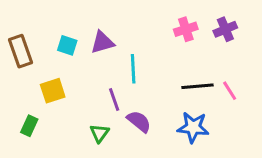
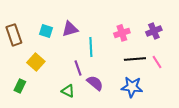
pink cross: (186, 29) -> (122, 33), moved
purple cross: (225, 29) -> (154, 31), moved
yellow square: (53, 91) -> (36, 62), turned -30
green triangle: (99, 133) -> (68, 91), turned -40

